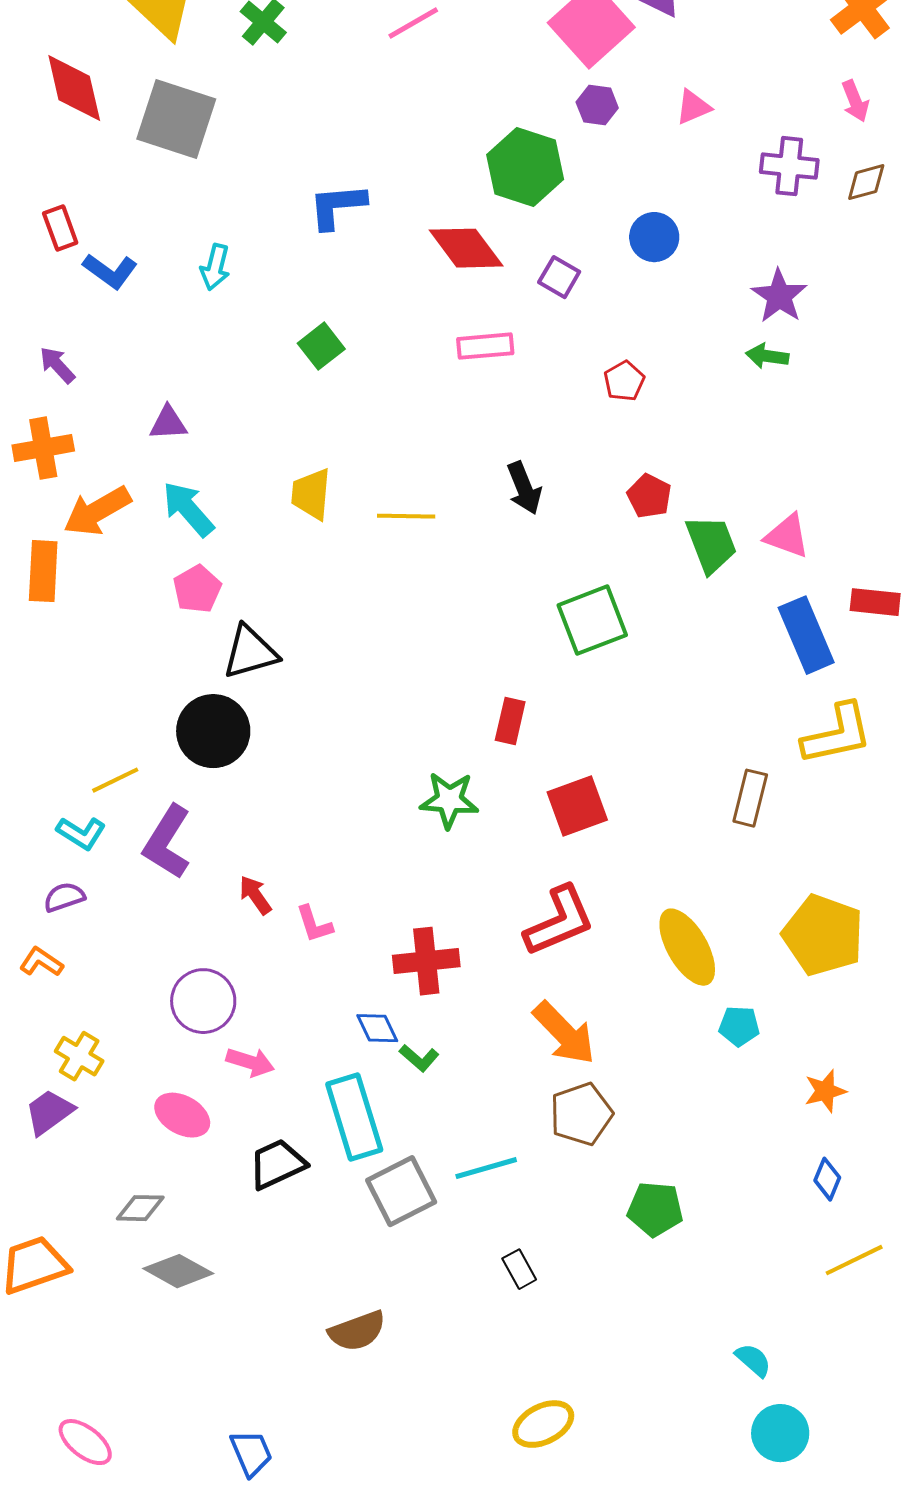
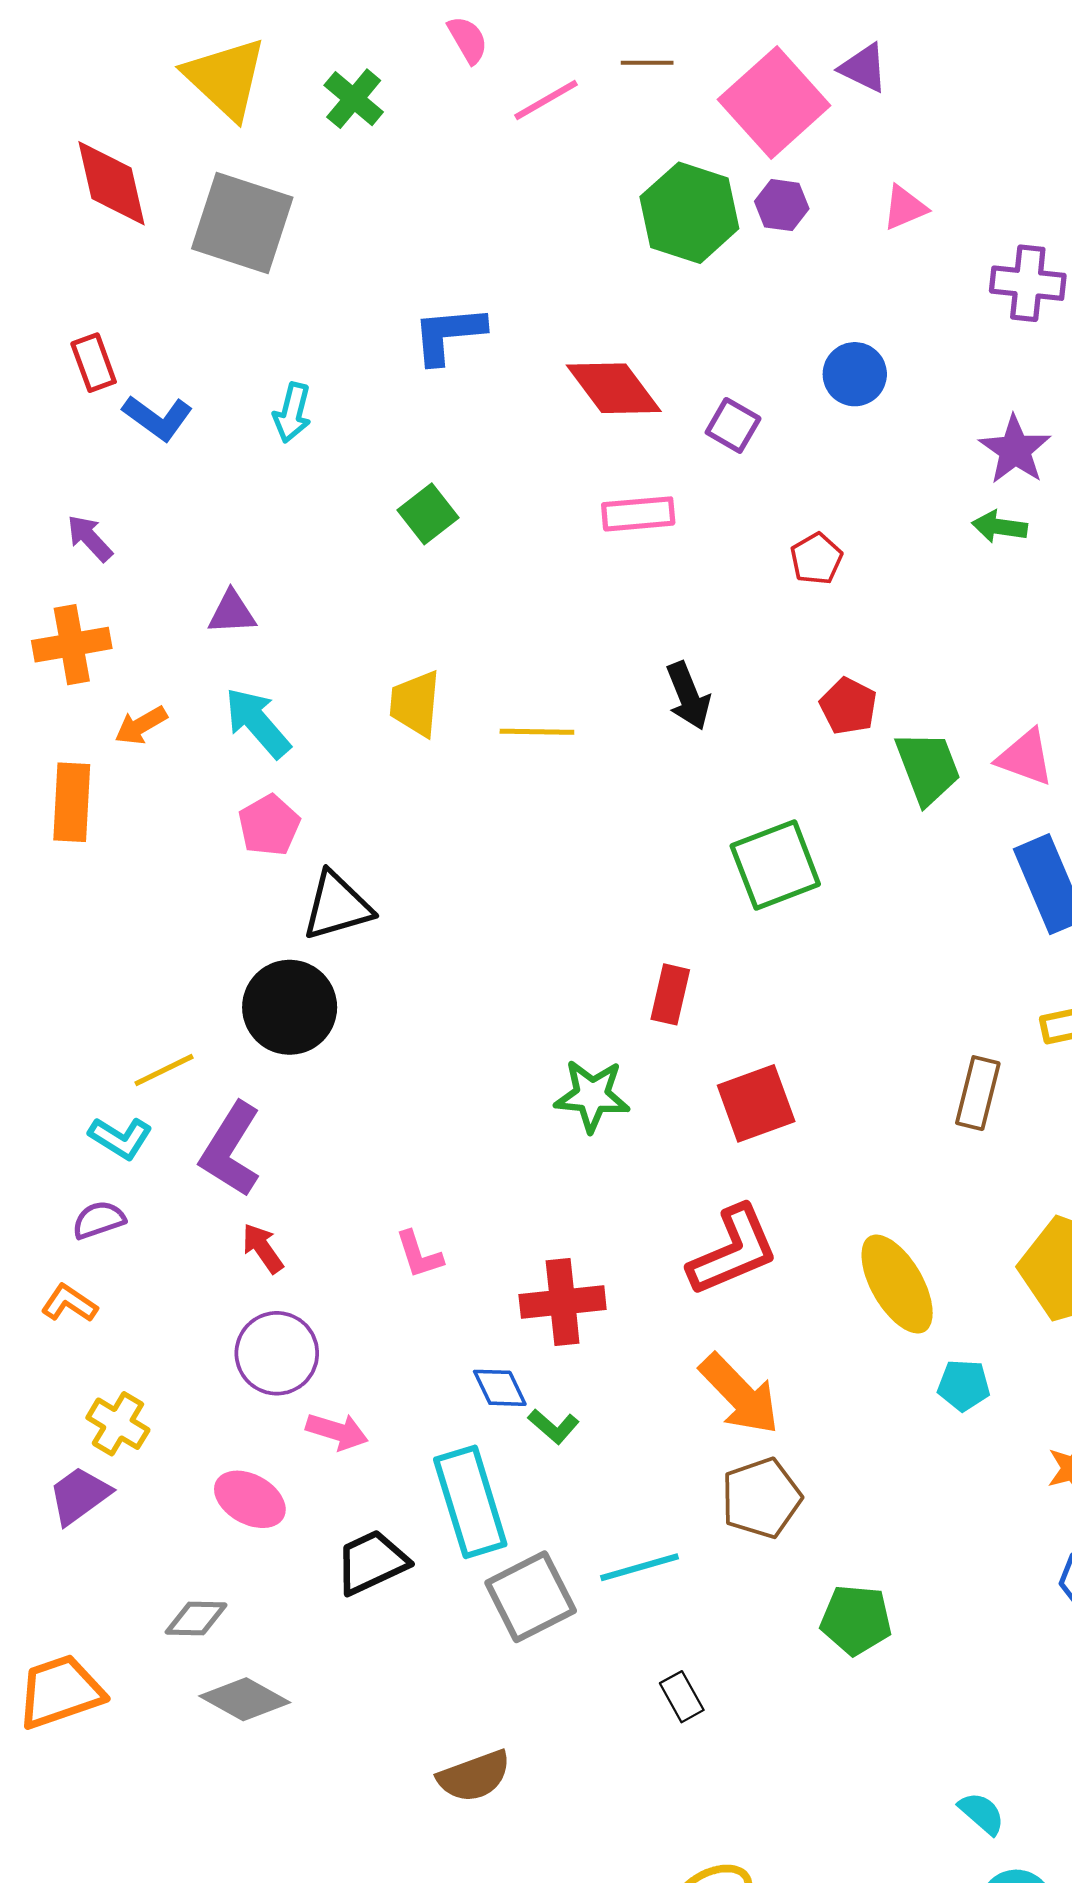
green hexagon: (525, 167) -> (689, 213), moved
orange arrow: (97, 511) -> (141, 725), size x0.6
red arrow: (255, 895) -> (263, 1248), moved

